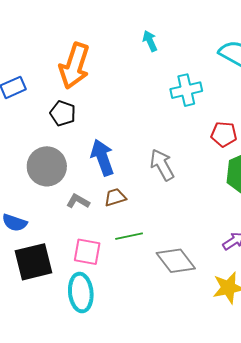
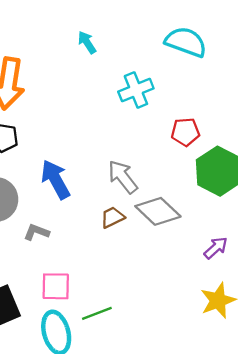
brown trapezoid: (115, 197) -> (112, 217), moved
green line: (129, 236) -> (97, 313), moved
gray diamond: (176, 261) -> (158, 211), moved

